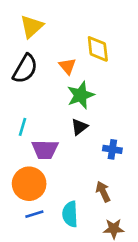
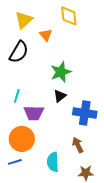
yellow diamond: (98, 49) -> (69, 16), moved
orange triangle: (67, 66) -> (46, 35), moved
blue cross: (112, 149) -> (85, 113), size x1.6
blue line: (34, 214) -> (15, 162), moved

